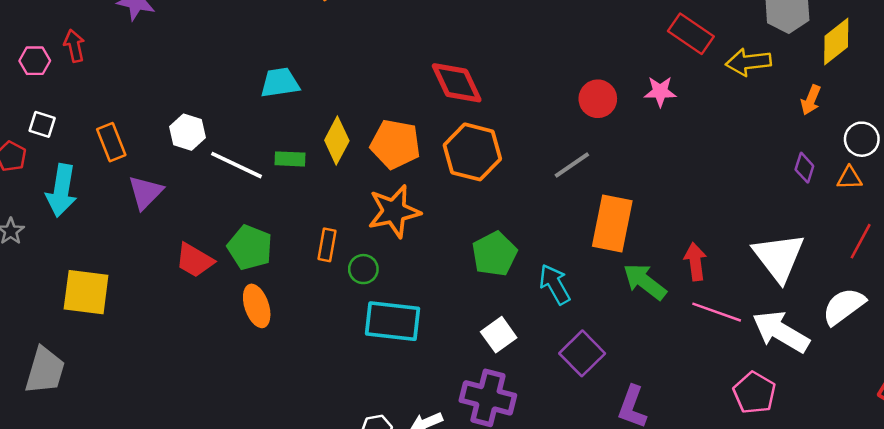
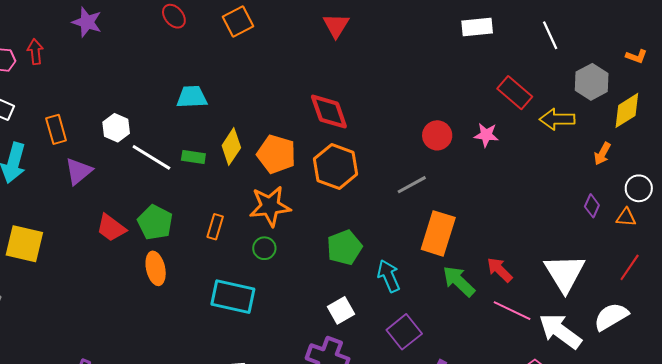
red arrow: (695, 262) -> (500, 270), turned -44
green circle: (363, 269) -> (264, 248), moved
cyan rectangle: (393, 321) -> (233, 297), moved

